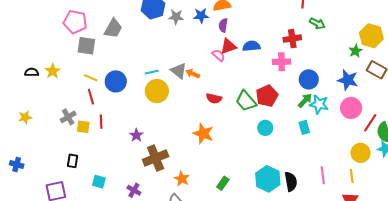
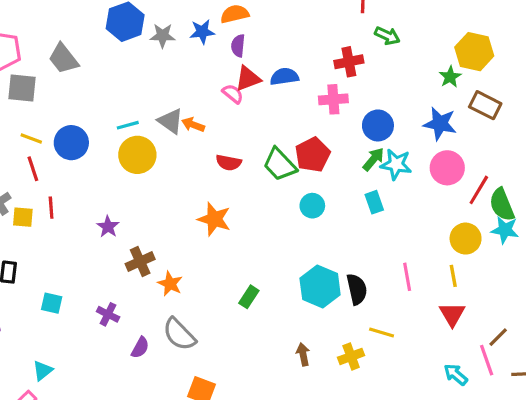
gray trapezoid: (113, 28) -> (63, 59), turned 115
brown cross: (156, 158) -> (140, 262), size x0.7
orange star: (182, 179) -> (170, 284), moved

